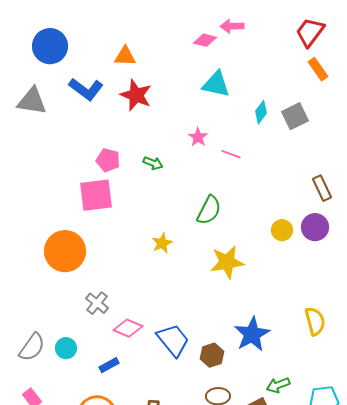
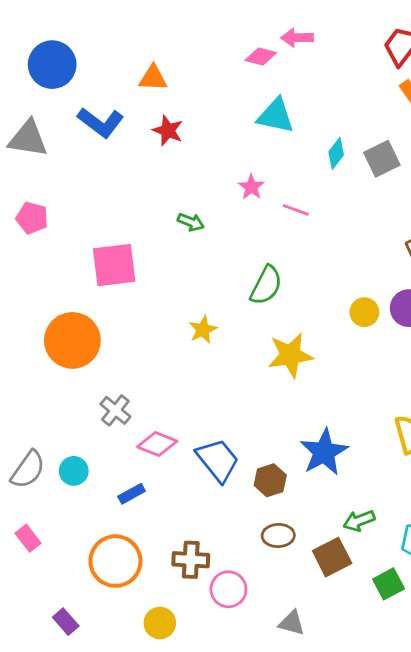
red star: (136, 95) -> (168, 131), size x0.7
pink pentagon: (108, 160) -> (32, 218), moved

